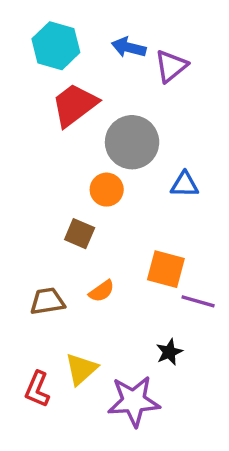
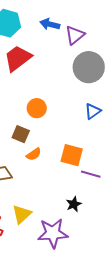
gray circle: (132, 142) -> (89, 67), moved
blue triangle: (185, 185) -> (93, 111), moved, turned -36
orange semicircle: (102, 291) -> (34, 154), moved

